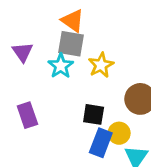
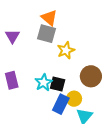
cyan star: (61, 66) -> (44, 82), moved

